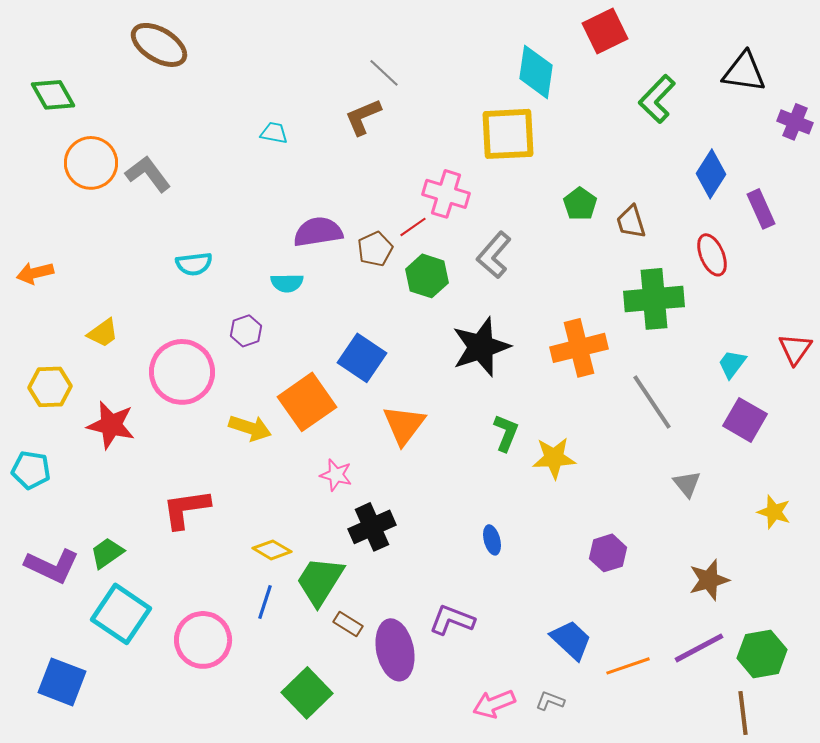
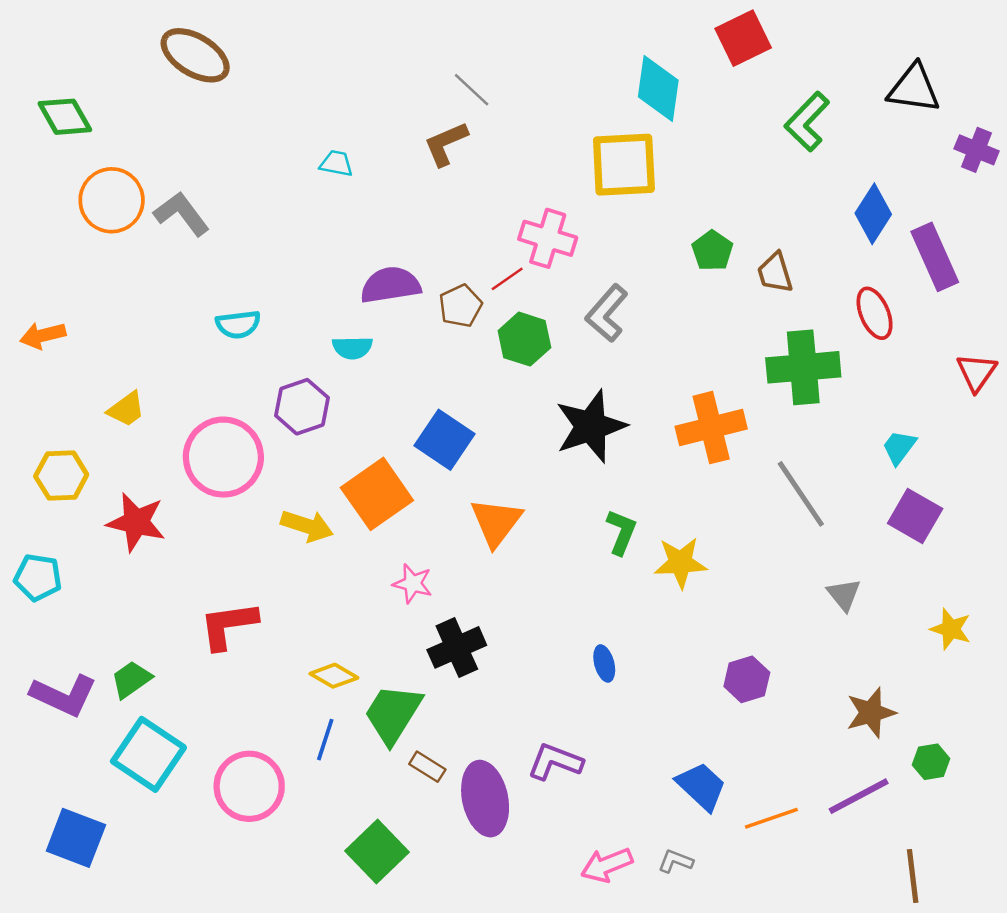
purple rectangle: (761, 209) -> (935, 257), size x1.4
purple hexagon: (246, 331) -> (302, 407), size x1.4
red triangle: (795, 349) -> (977, 372), moved
green hexagon: (762, 654) -> (931, 762), moved, size x0.6

